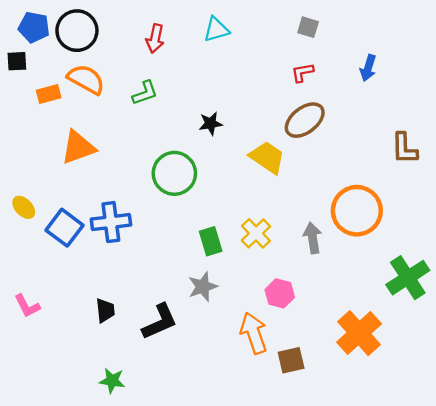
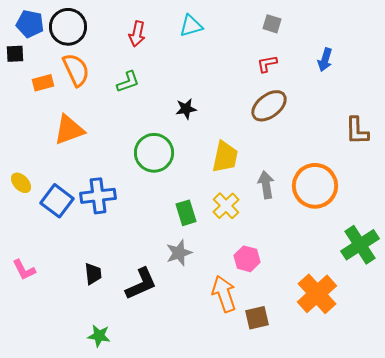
orange semicircle: (86, 79) -> (76, 70), turned 36
yellow trapezoid: (267, 157) -> (225, 157), moved, turned 68
gray arrow: (313, 238) -> (266, 185), moved

